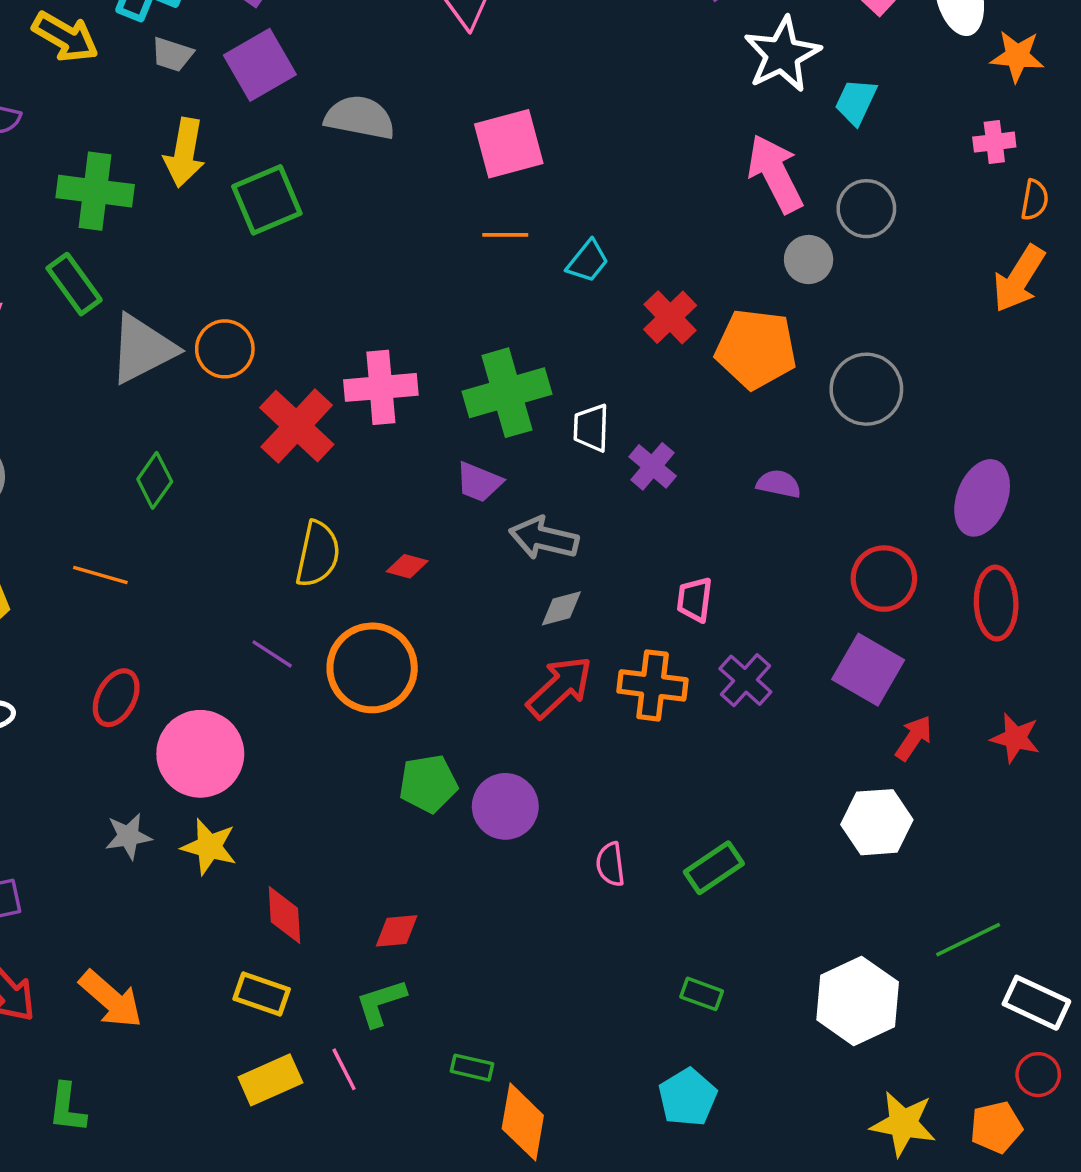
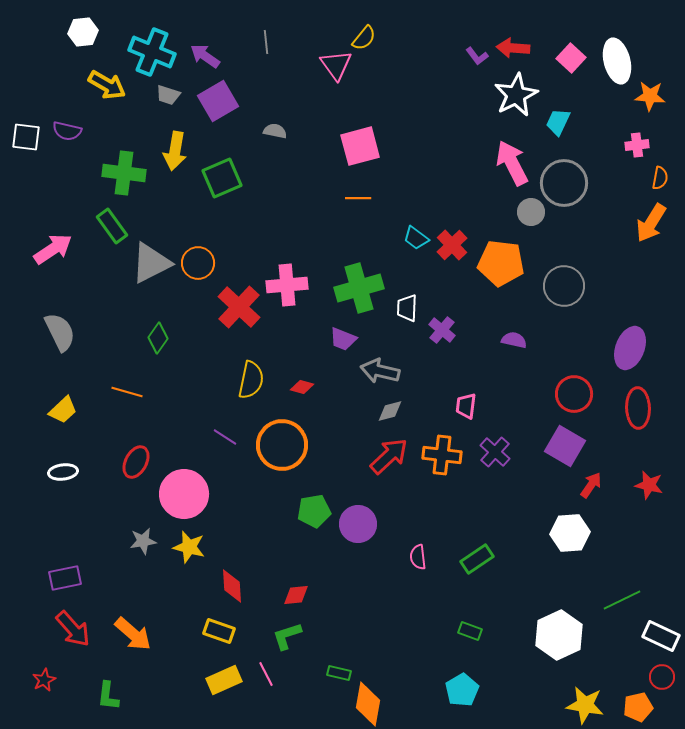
gray semicircle: (360, 118) -> (275, 131), size x0.6
gray circle: (866, 209) -> (564, 183), size x1.4
cyan trapezoid: (588, 261) -> (416, 238), moved, turned 88

